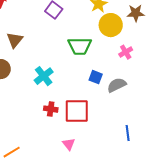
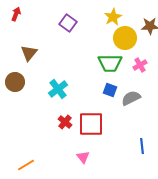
green trapezoid: (80, 46) -> (110, 63), moved
red cross: (51, 109) -> (65, 122), turned 32

